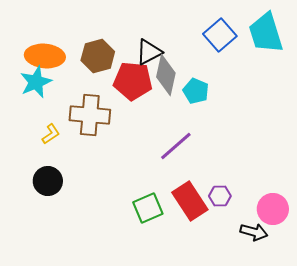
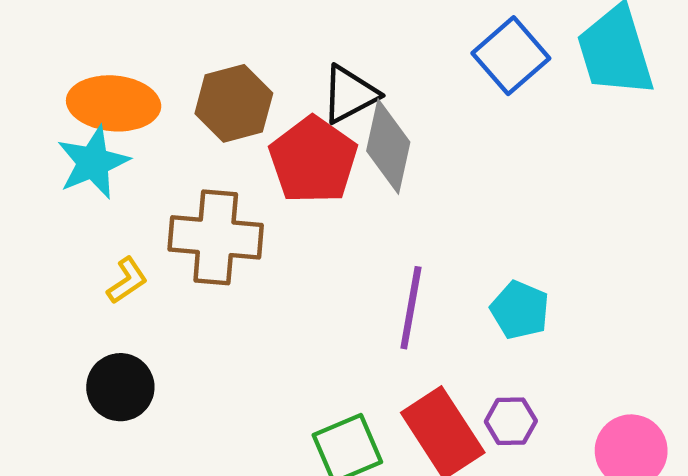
red pentagon: (133, 81) -> (313, 160), turned 30
cyan pentagon: (196, 91) -> (520, 310), moved
purple line: (176, 146) -> (411, 308), turned -39

